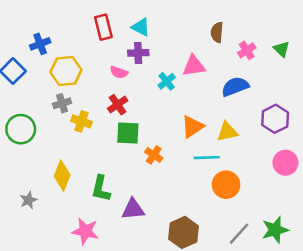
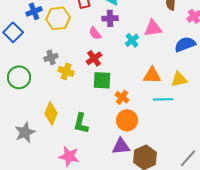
yellow hexagon: (66, 71) -> (58, 18), moved
pink semicircle: (119, 72) -> (95, 33), turned 32
orange triangle: (192, 127) -> (152, 75), turned 36
orange circle: (226, 185) -> (127, 120), moved
gray star: (28, 200) -> (25, 132), size x1.5
purple triangle: (133, 209) -> (121, 146), moved

